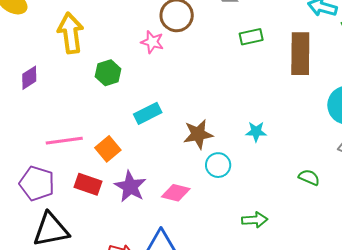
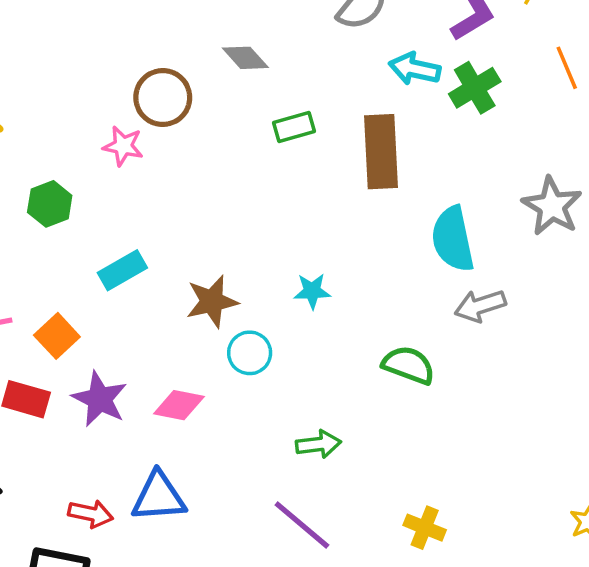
green semicircle: (309, 177) -> (409, 365), size x1.4

